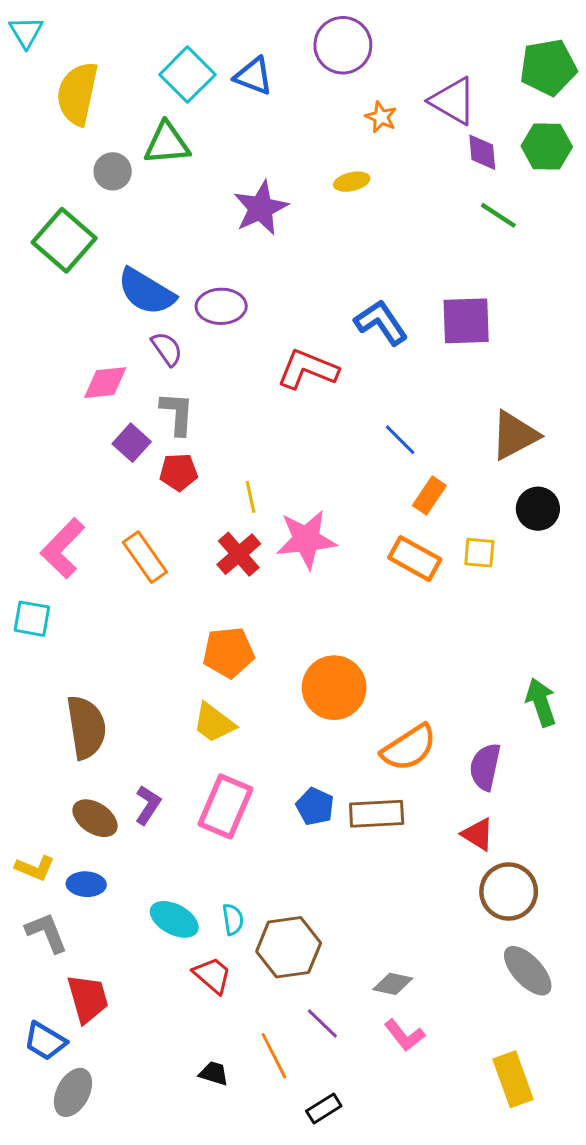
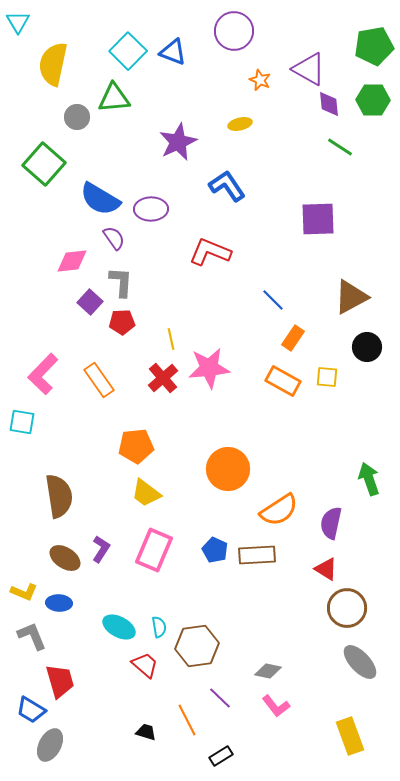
blue L-shape: (381, 322) -> (227, 186), moved
orange pentagon: (228, 652) -> (136, 446), moved

